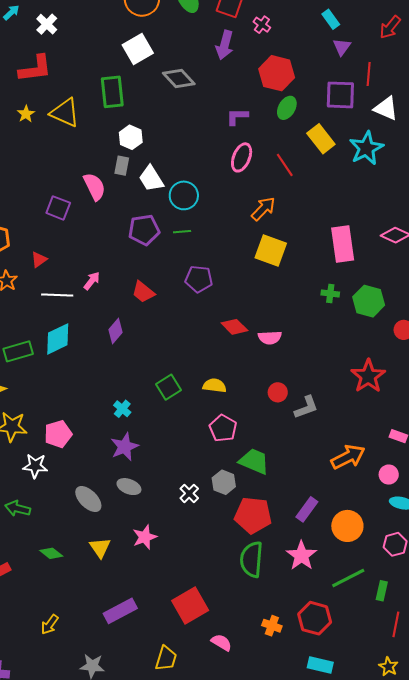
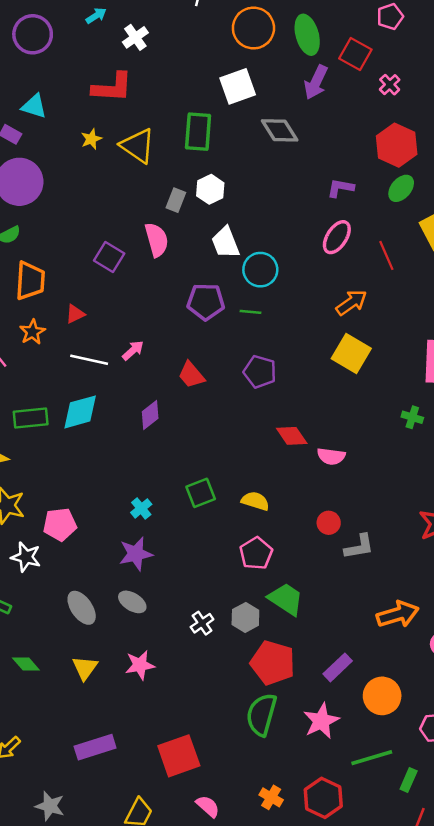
purple arrow: (225, 45) -> (316, 82), moved
gray rectangle: (122, 166) -> (176, 200), moved

